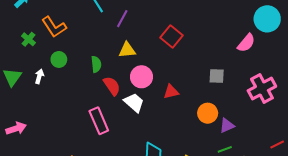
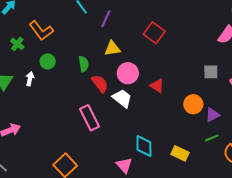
gray square: (217, 76) -> (211, 72), moved
red triangle: (171, 92) -> (157, 86), turned 49

